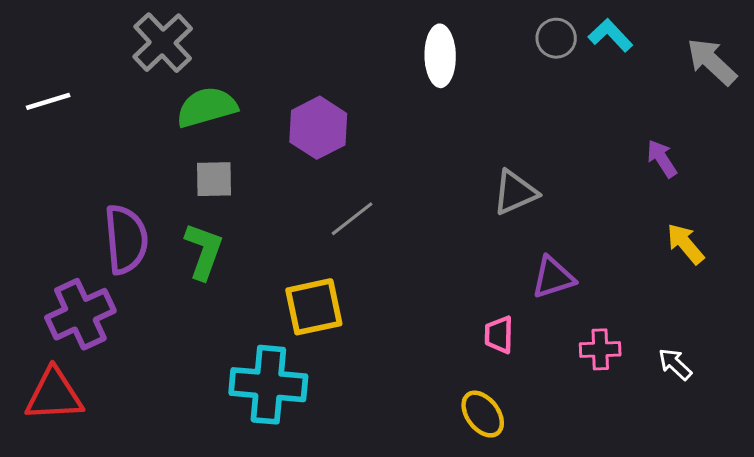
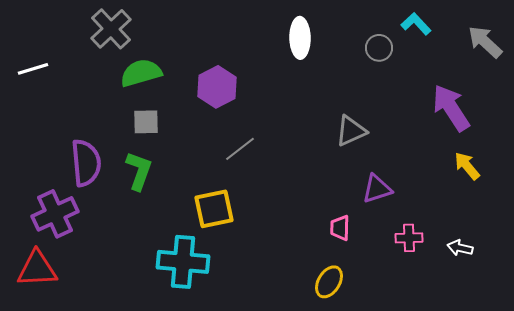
gray circle: (556, 38) -> (379, 48), moved
purple arrow: (662, 159) -> (451, 108), size x1.8
white arrow: (675, 364) -> (460, 248), turned -30
yellow ellipse: (483, 414) -> (329, 282), turned 68

